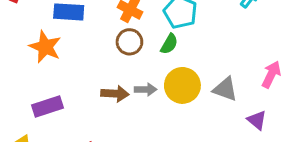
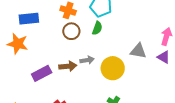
yellow circle: (182, 85) -> (113, 68), moved
purple rectangle: (47, 107) -> (42, 73), moved
purple triangle: (257, 120) -> (164, 57), moved

